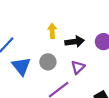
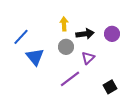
gray circle: (48, 62) -> (66, 47), moved

